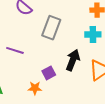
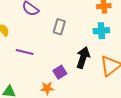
gray rectangle: (51, 28) -> (59, 27), size x0.7

